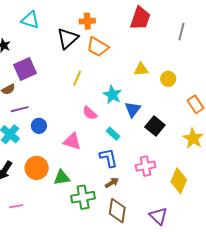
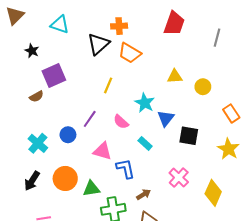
purple line: (20, 109) -> (90, 119), moved, turned -42
black square: (155, 126) -> (189, 136), turned -30
blue L-shape: (108, 158) -> (126, 169), moved
pink cross: (146, 166) -> (179, 177), turned -36

